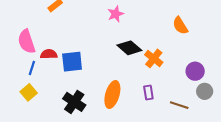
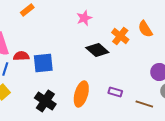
orange cross: (154, 58) -> (120, 36), moved
purple rectangle: (148, 92) -> (115, 92), turned -64

